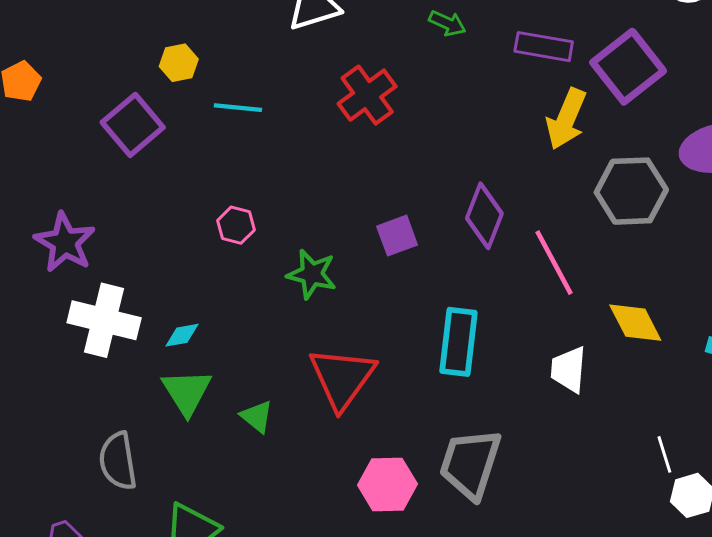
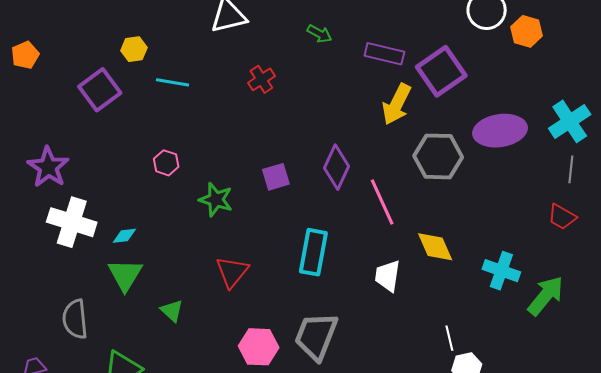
red cross: (367, 95) -> (261, 79), size x0.7
red triangle: (342, 378) -> (232, 272), size x0.7
green triangle: (257, 417) -> (172, 311), moved

